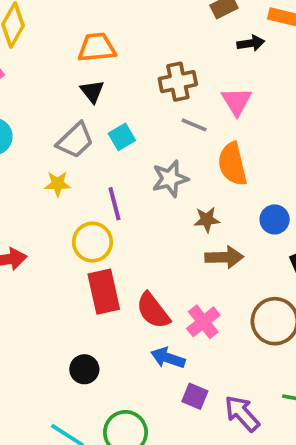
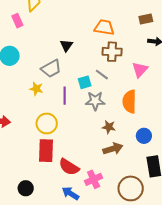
orange trapezoid: (97, 48) -> (104, 27), moved
gray line: (194, 125) -> (102, 75), moved
cyan square: (122, 137) -> (85, 82), moved
purple line: (114, 204) -> (65, 96), moved
brown arrow: (224, 257) -> (113, 149), turned -30
red semicircle: (153, 311) -> (69, 167), turned -35

